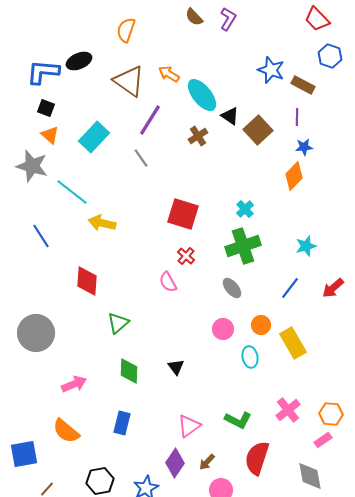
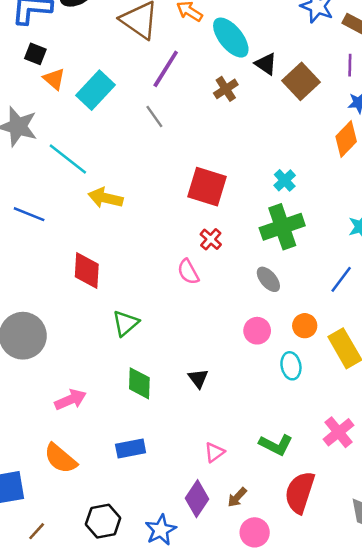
orange triangle: (50, 135) -> (54, 79), moved
blue line: (41, 236) -> (29, 214), turned -35
blue rectangle: (122, 423) -> (131, 448), turned 65
pink triangle: (189, 426) -> (215, 452), size x0.7

